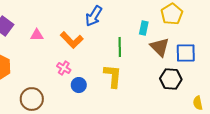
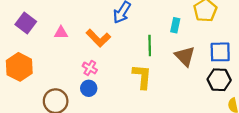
brown triangle: (160, 47) -> (185, 56), moved
black hexagon: (171, 79) -> (219, 80), moved
blue circle: (79, 85) -> (89, 88), moved

